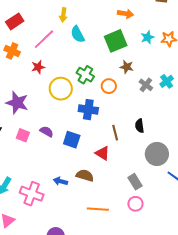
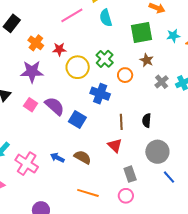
orange cross: (12, 51) -> (36, 43), moved
red star: (38, 67) -> (59, 49), moved
purple star: (17, 103) -> (32, 72), turned -30
purple semicircle: (47, 132) -> (55, 106), size x1.5
red triangle: (102, 153) -> (115, 145), moved

